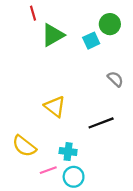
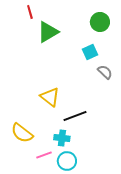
cyan square: (91, 41) -> (90, 52), moved
black line: (101, 123) -> (75, 116), moved

